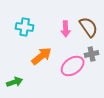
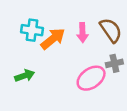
orange arrow: (42, 56) -> (53, 39), moved
green arrow: (15, 82) -> (25, 76), moved

